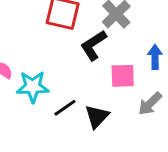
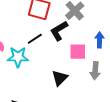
gray arrow: (150, 104) -> (95, 71), turned -42
black line: (65, 108) -> (35, 39), moved

